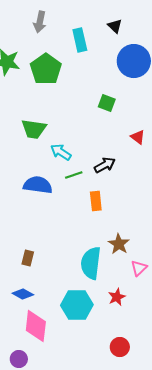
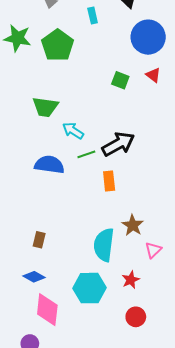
cyan rectangle: (80, 40) -> (93, 15), size x0.7
red triangle: (138, 137) -> (153, 75), moved
black arrow: (105, 165) -> (118, 144), size x1.5
red circle: (120, 347) -> (136, 317), moved

